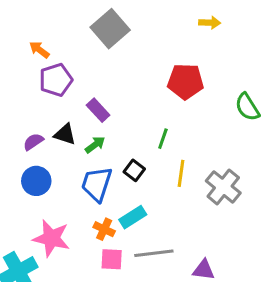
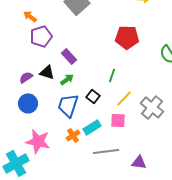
yellow line: (181, 173) -> (124, 98), turned 36
orange cross: (104, 229) -> (73, 135), turned 32
pink square: (112, 259) -> (118, 120), moved

